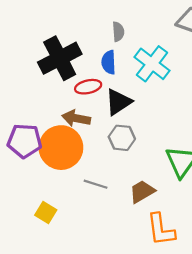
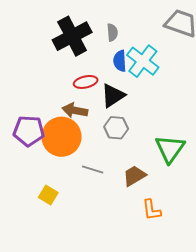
black cross: (60, 58) -> (72, 36), moved
blue semicircle: (109, 62) -> (120, 61), moved
orange L-shape: (161, 230) -> (152, 210), size x0.7

